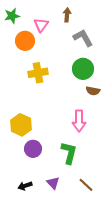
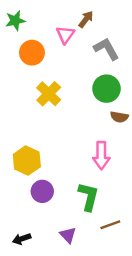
brown arrow: (67, 15) -> (86, 19), turned 32
pink triangle: (41, 25) -> (65, 35), moved
yellow cross: (38, 73) -> (49, 94), turned -36
brown line: (86, 185) -> (110, 225), moved, turned -63
black arrow: (25, 186) -> (22, 239), moved

